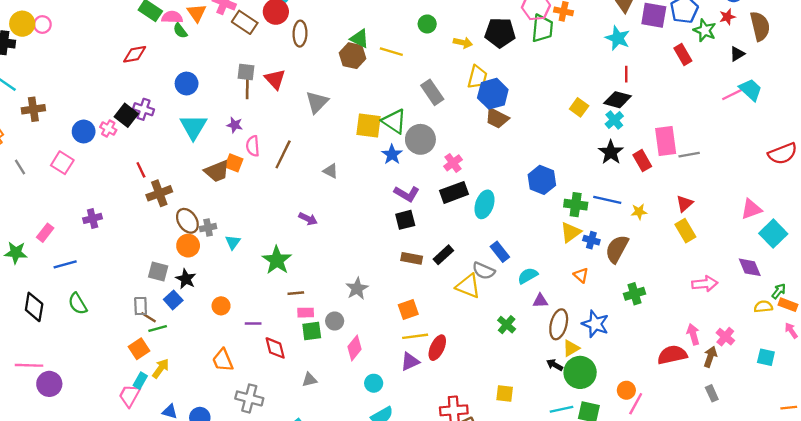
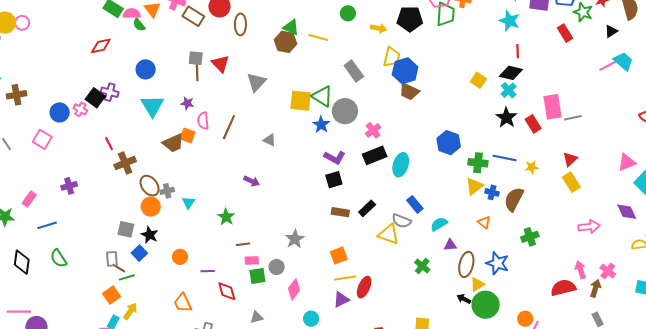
green star: (277, 260) -> (226, 217), size x0.7

